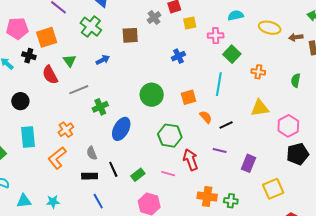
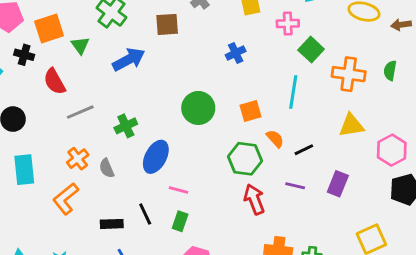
blue arrow: (103, 60) -> (129, 59), size x1.6
green triangle: (70, 61) -> (80, 45), moved
orange cross: (258, 72) -> (349, 74), size x1.6
green semicircle: (296, 80) -> (390, 71), moved
gray line: (79, 90) -> (80, 112), moved
green hexagon: (170, 136) -> (245, 159), moved
gray semicircle: (92, 153) -> (107, 168), moved
purple rectangle: (248, 163) -> (338, 184), moved
pink line: (168, 174) -> (178, 190), moved
green rectangle: (138, 175) -> (180, 221), turned -32

